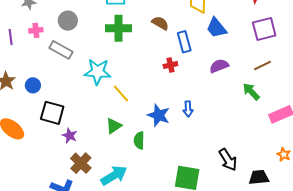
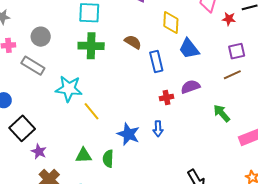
purple square: (264, 29) -> (237, 51), size x0.7
red cross: (170, 65) -> (167, 98), moved
brown line: (262, 66) -> (232, 75), moved
black square: (52, 113) -> (22, 128), turned 30
green triangle: (114, 126) -> (84, 155), moved, turned 30

